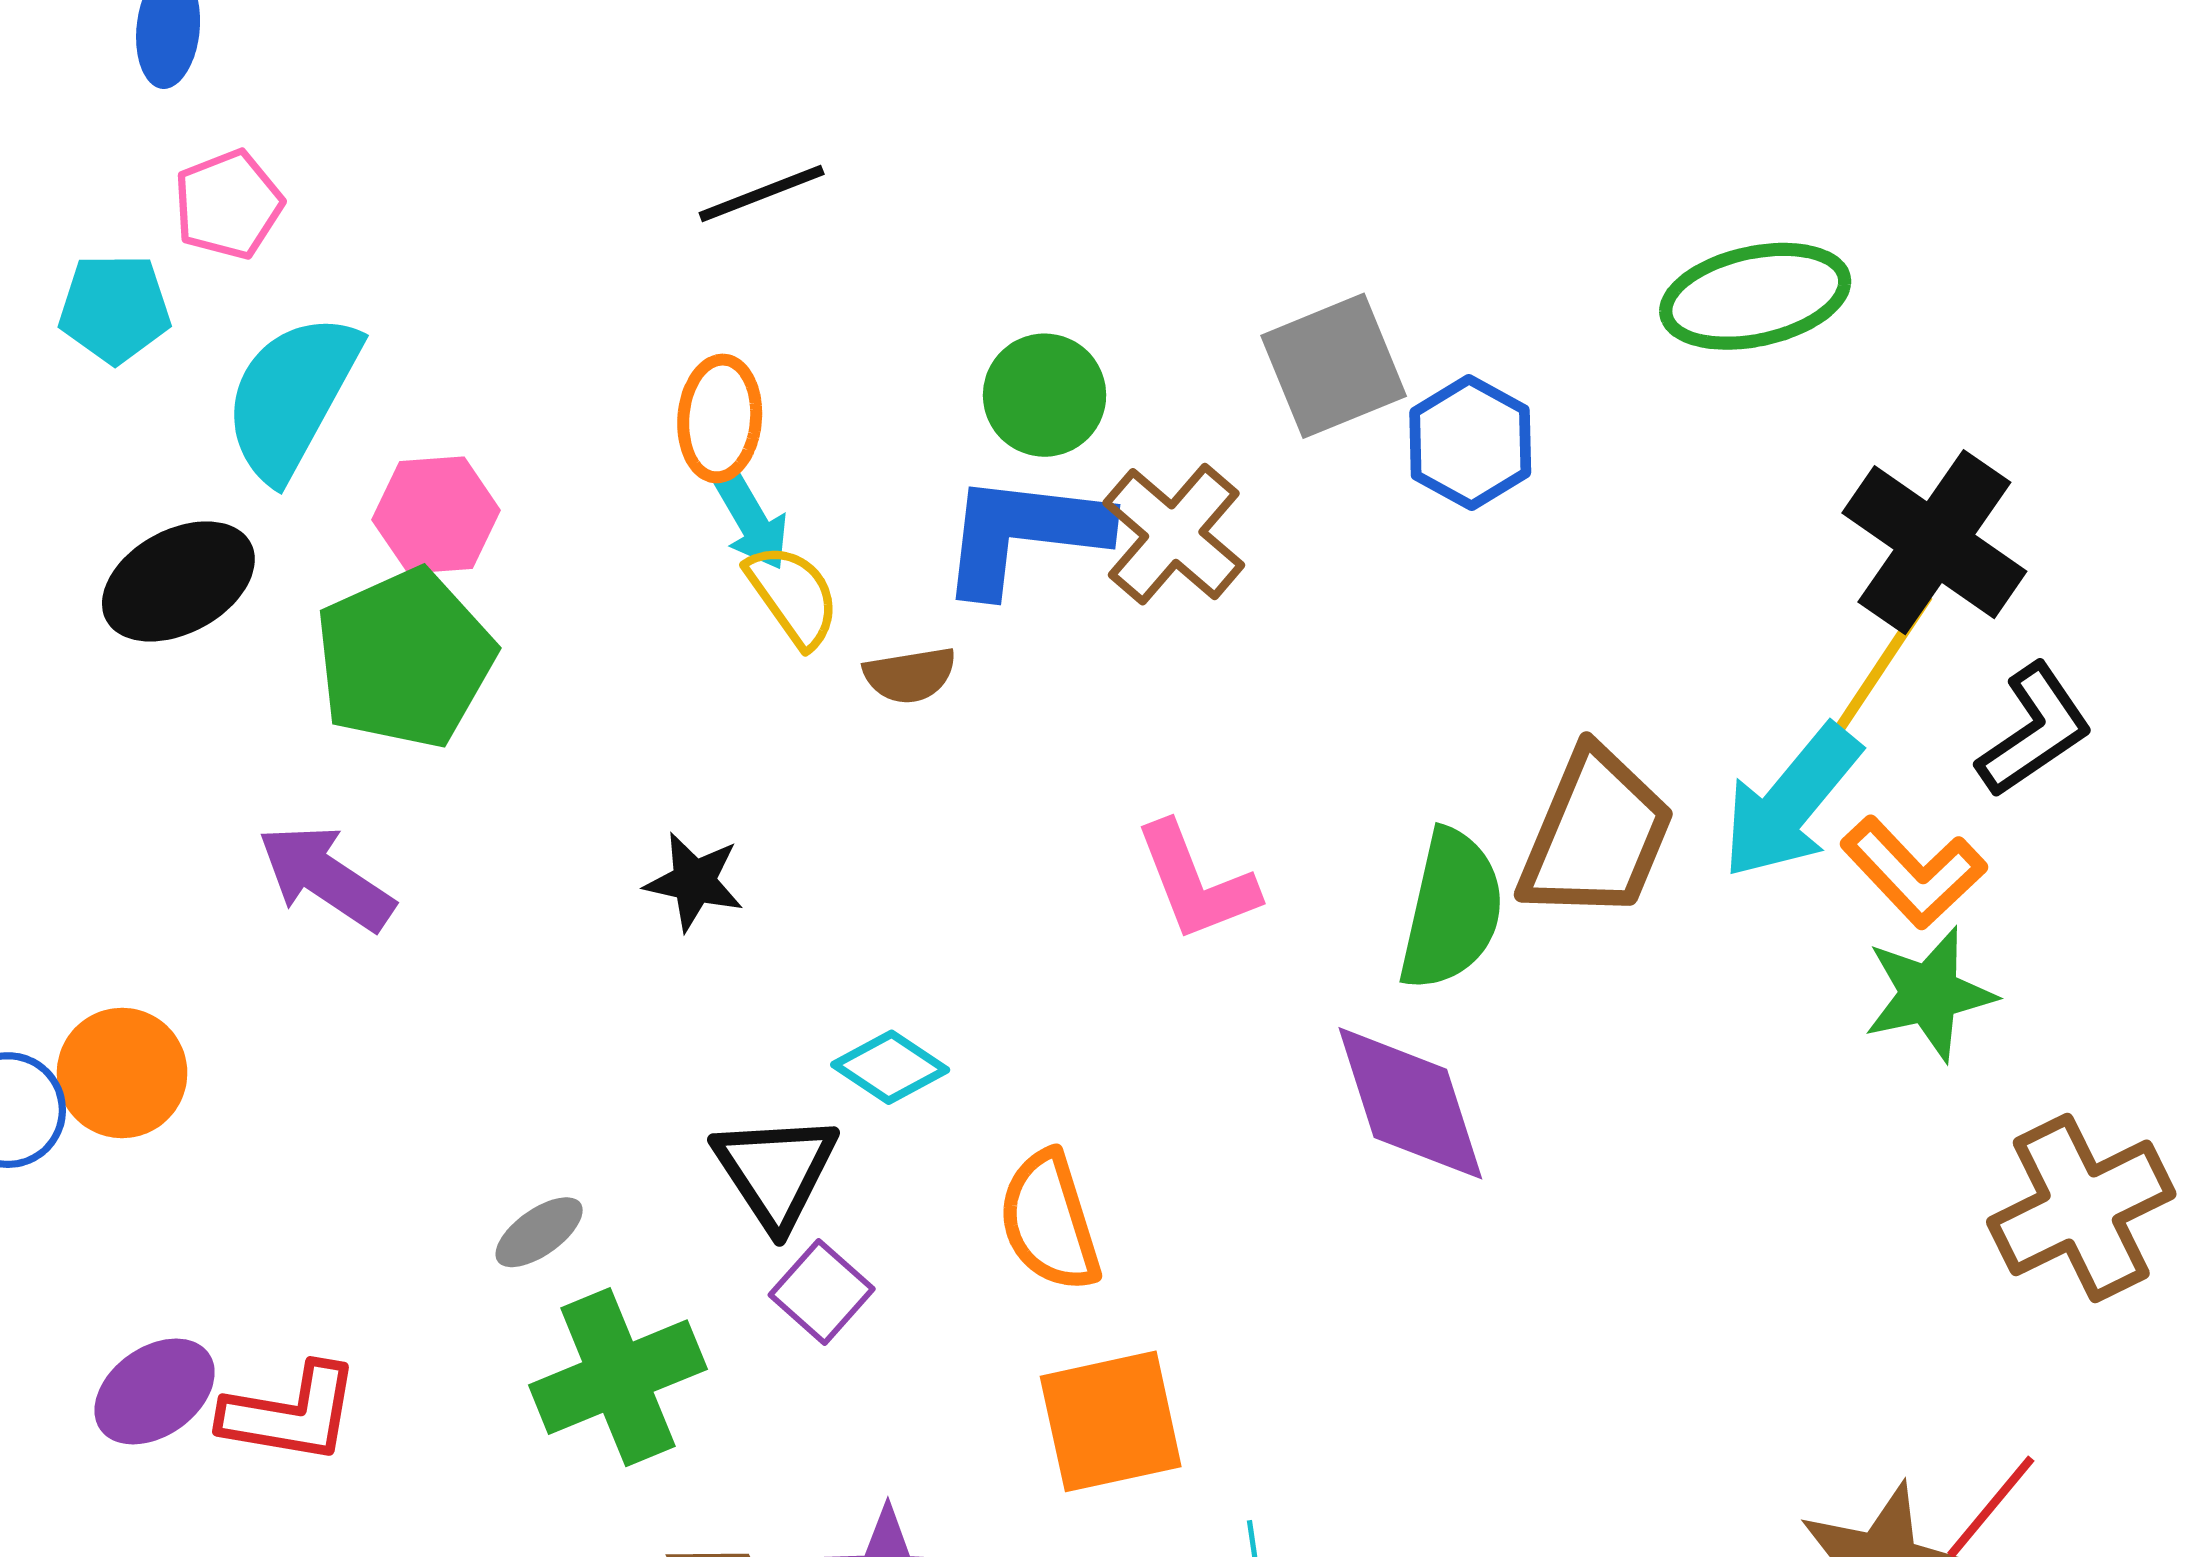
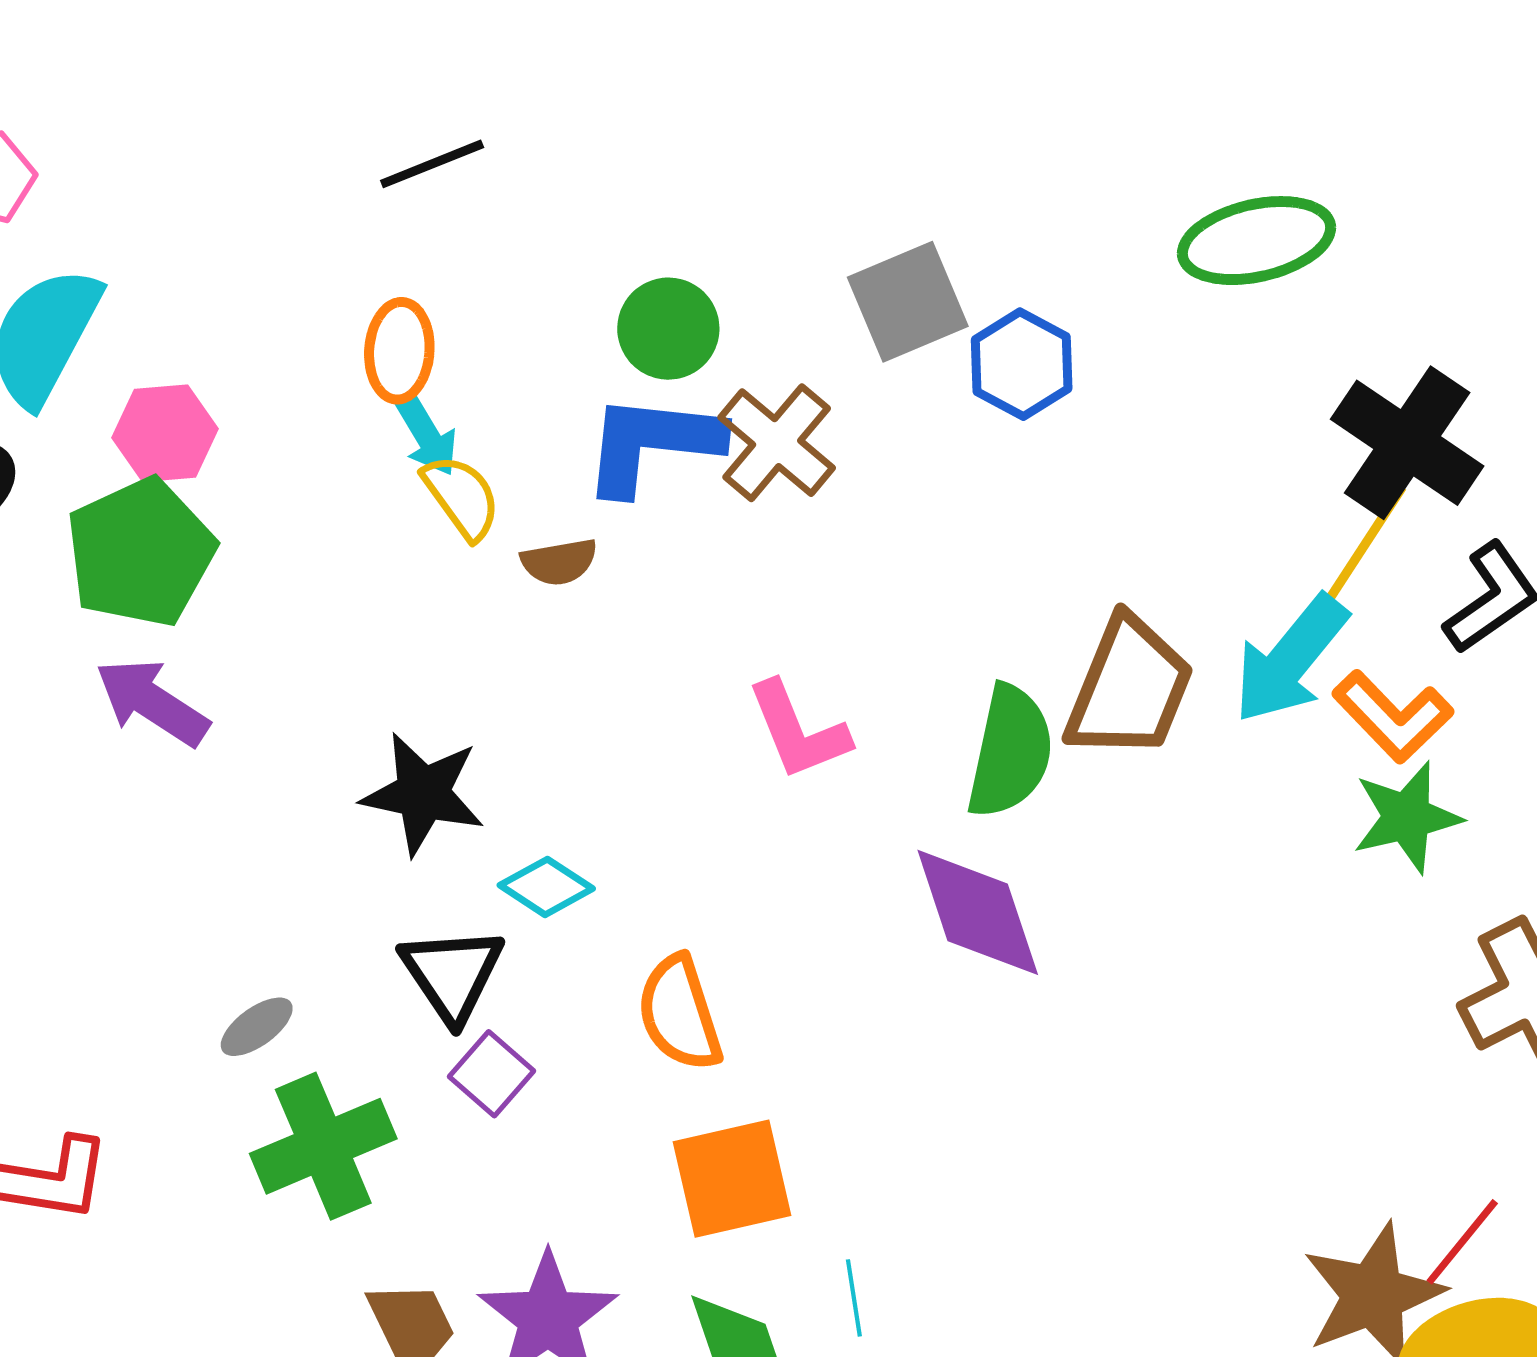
purple arrow: (326, 877) -> (152, 702), moved
black star: (694, 882) -> (423, 794), moved, size x1.5

